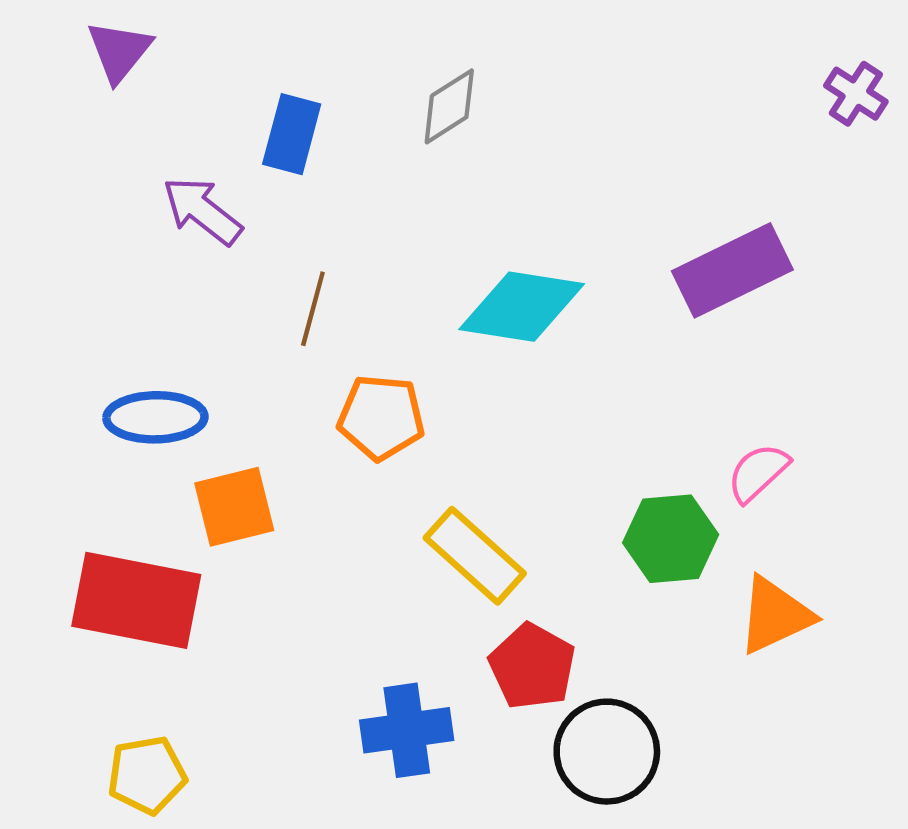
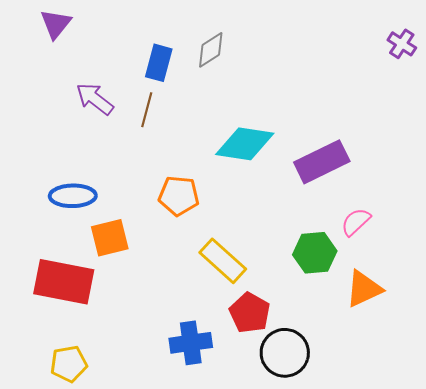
blue rectangle: (292, 134) -> (159, 63), moved
purple rectangle: (732, 270) -> (322, 162), moved
brown line: (313, 309) -> (147, 110), moved

